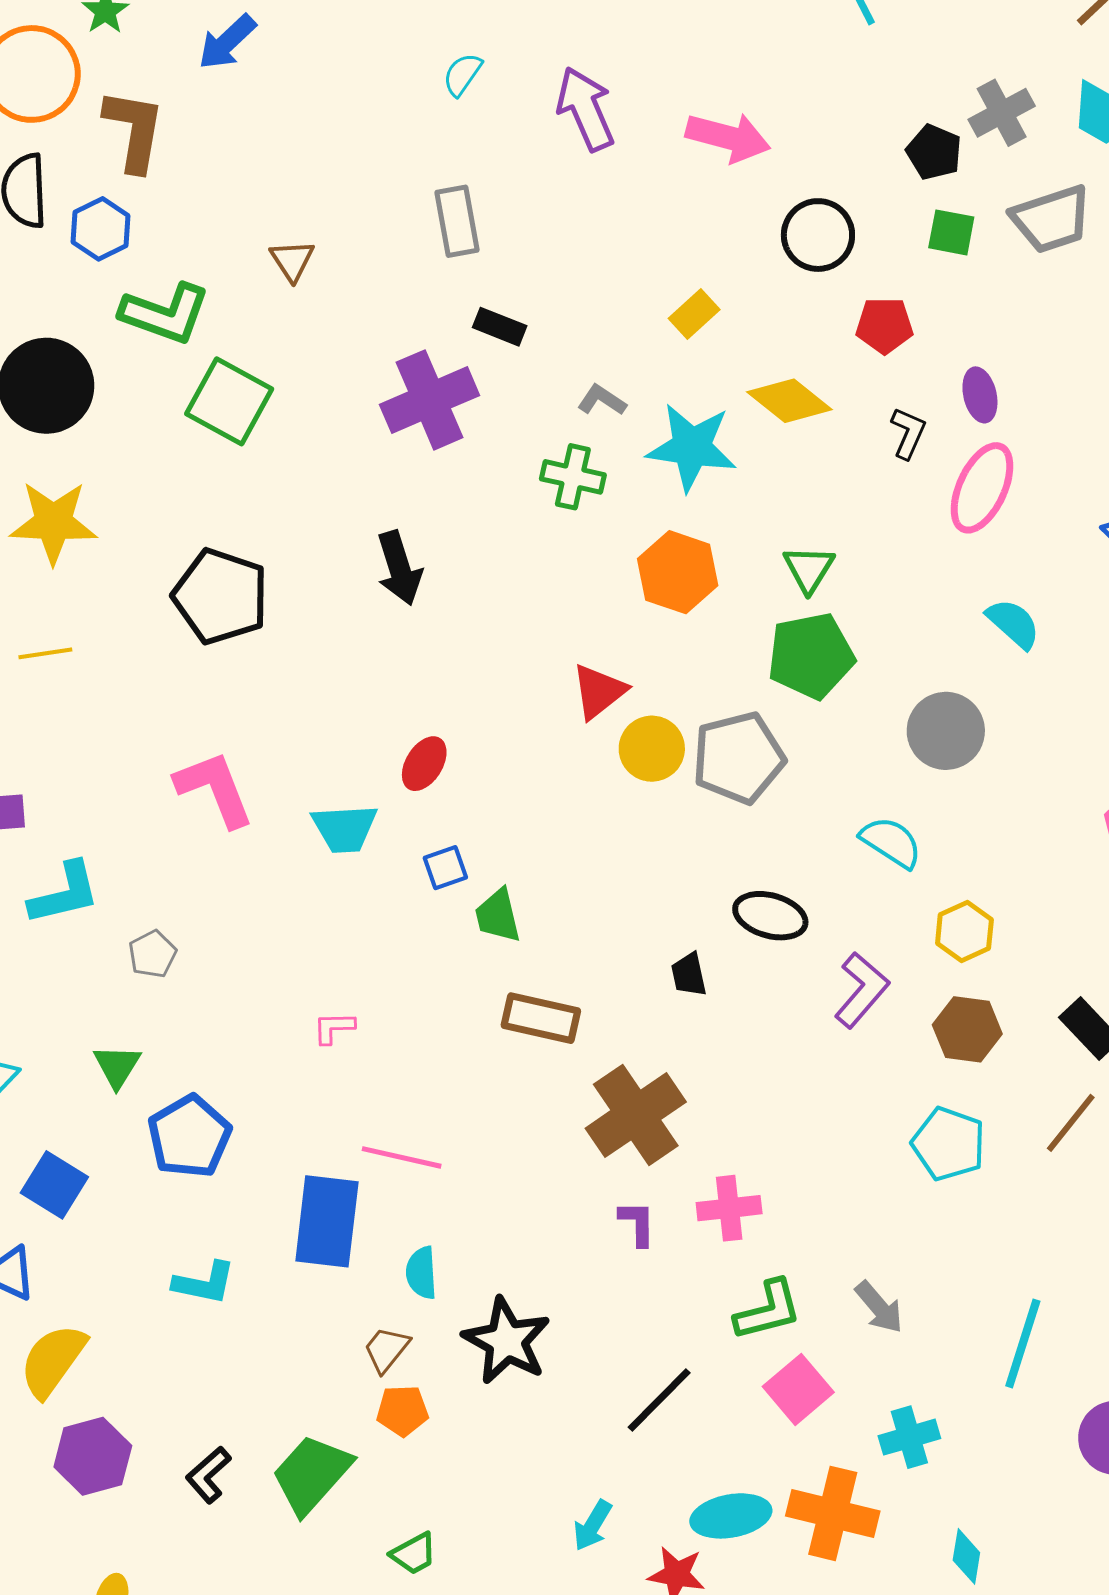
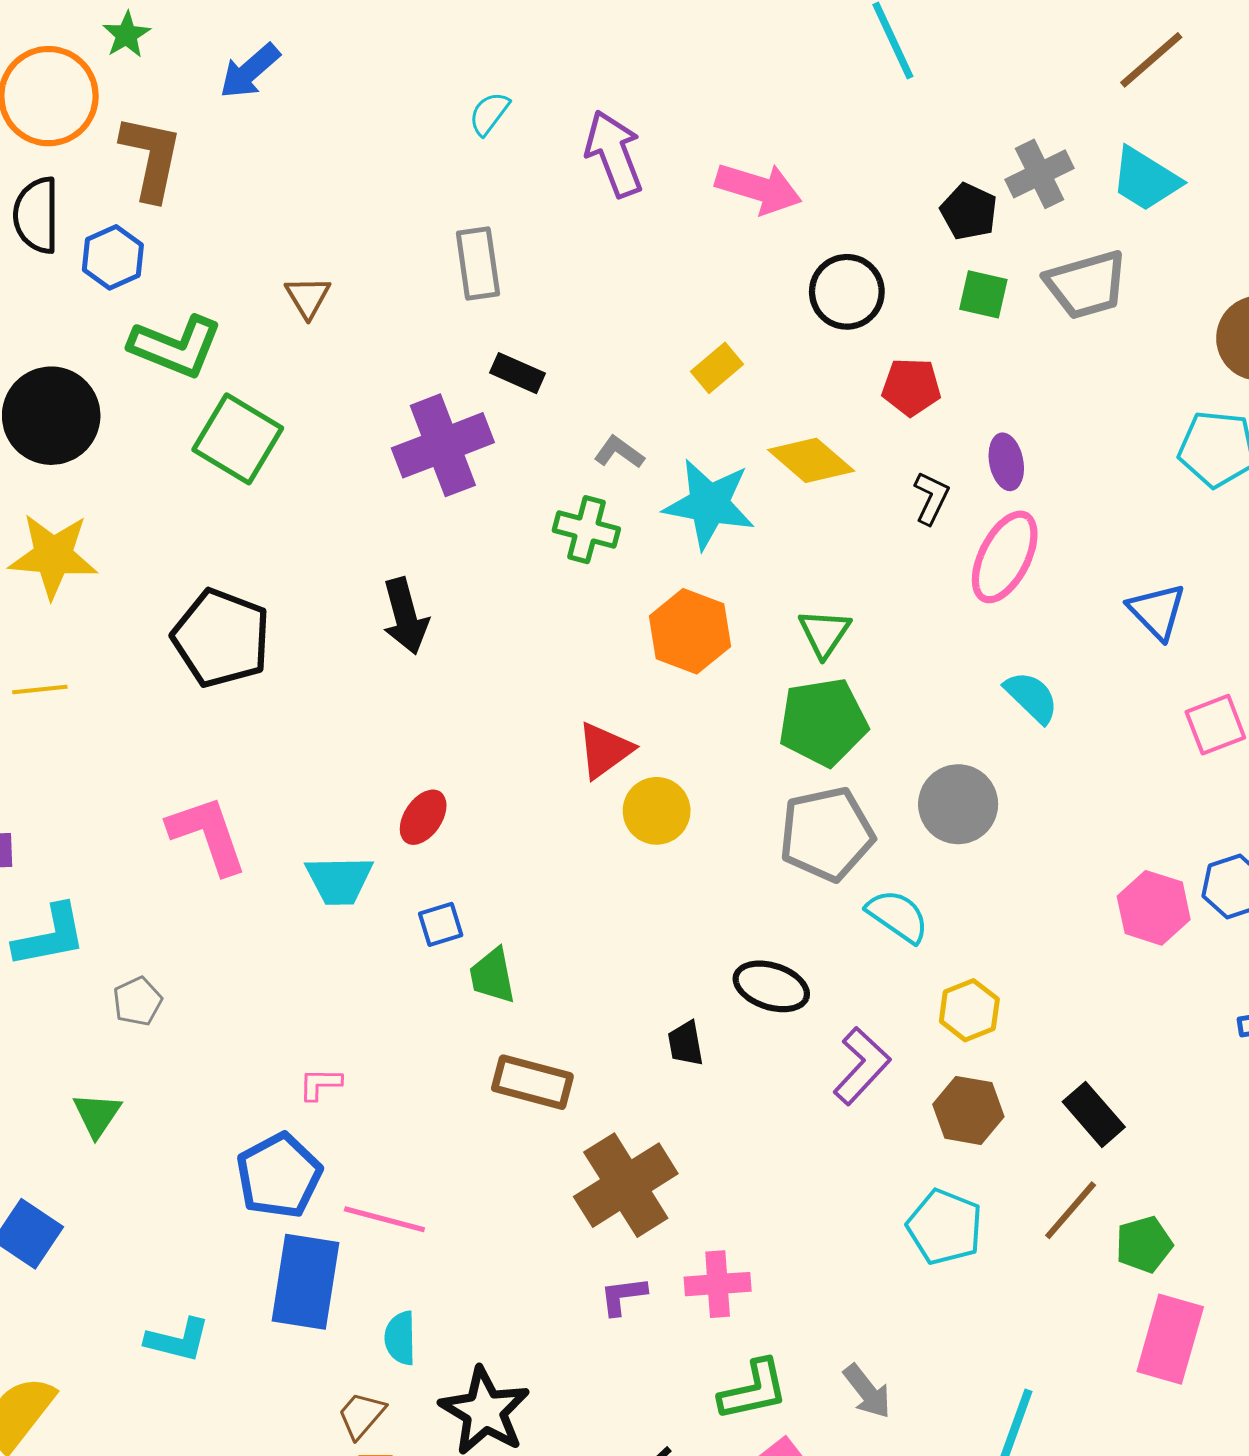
gray pentagon: (738, 758) -> (827, 834), moved
blue pentagon: (189, 1136) -> (279, 1176), moved
purple L-shape: (637, 1223) -> (623, 1296), turned -99

